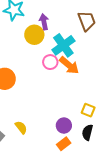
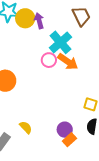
yellow circle: (34, 35) -> (25, 18), moved
purple circle: (64, 126) -> (65, 130), moved

